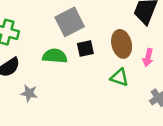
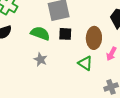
gray star: (29, 93) -> (40, 60), moved

